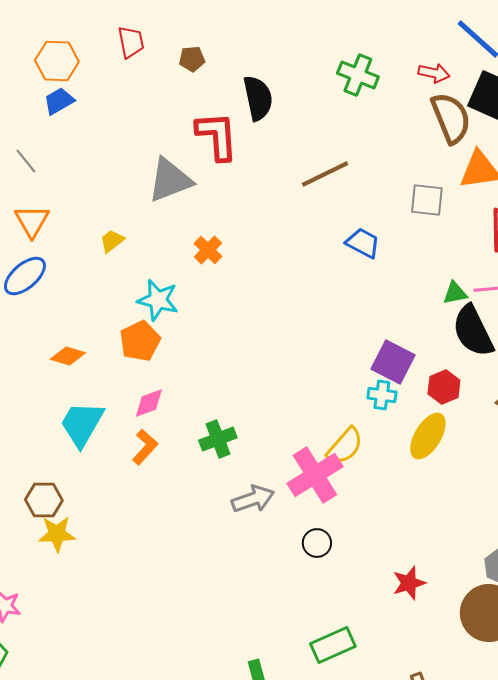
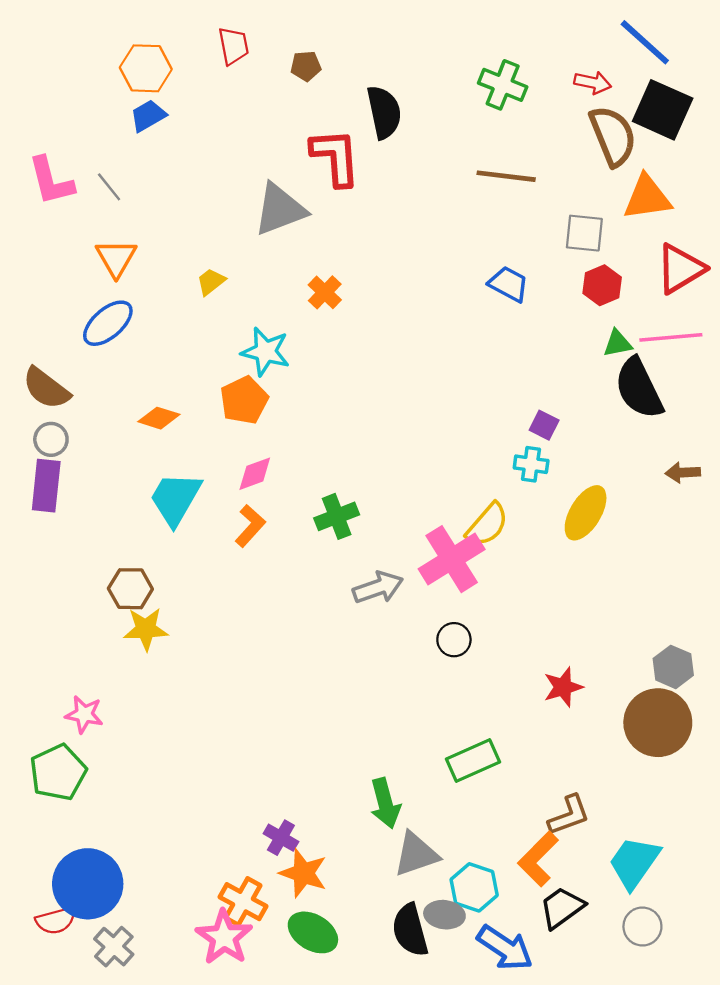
brown line: (325, 174) -> (506, 176), moved, turned 33
purple square: (393, 362) -> (544, 425), size x0.6
red hexagon: (444, 387) -> (602, 285), moved

